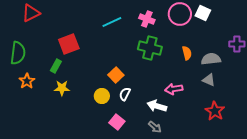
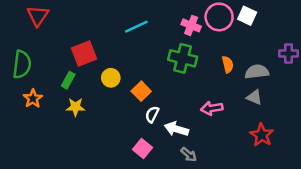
red triangle: (31, 13) -> (38, 16), turned -30
pink cross: (147, 19) -> (191, 25), moved
yellow circle: (102, 96) -> (111, 78), moved
white arrow: (157, 106) -> (176, 129), moved

